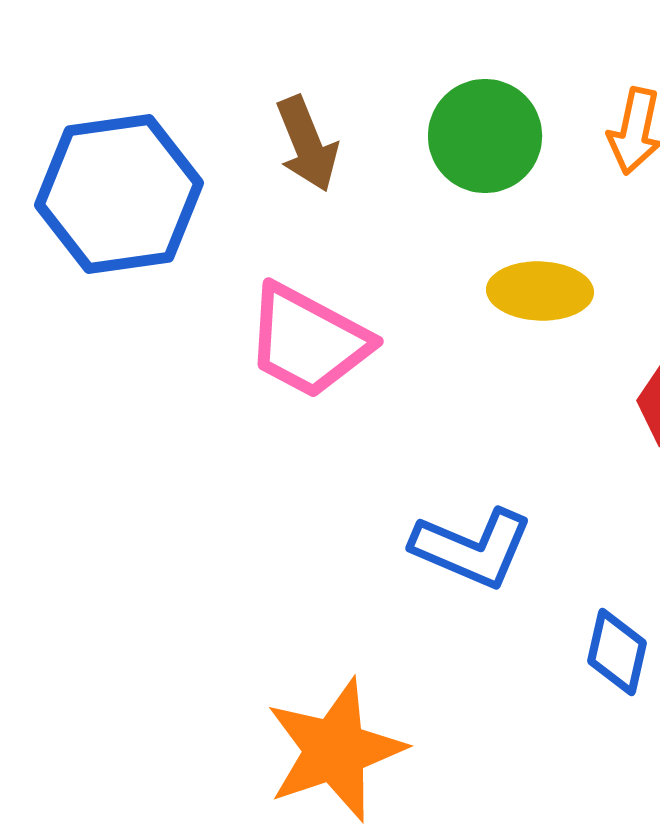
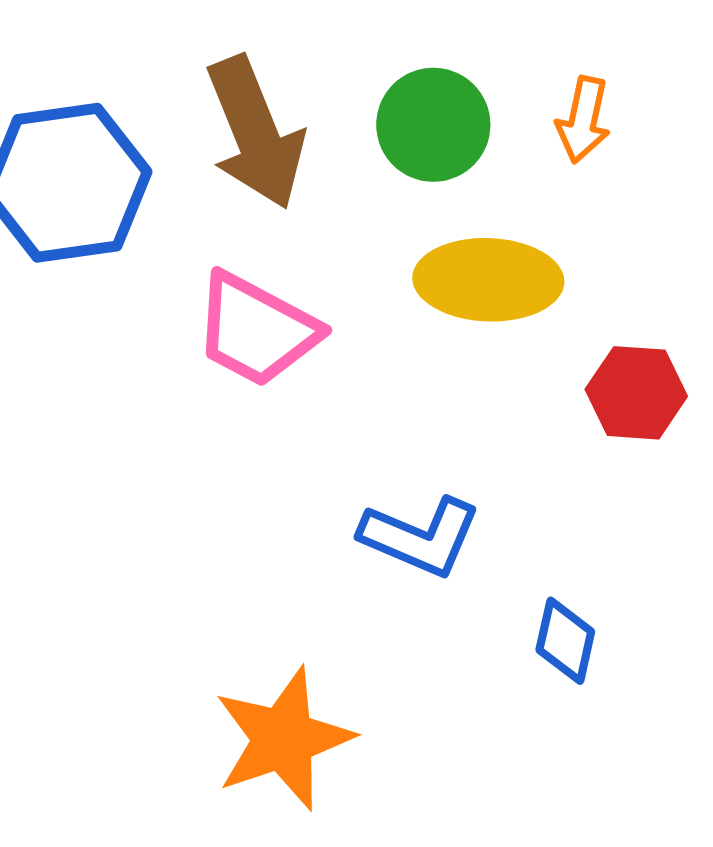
brown arrow: (307, 144) -> (255, 133), size x1.6
yellow ellipse: (540, 291) -> (488, 280), size x1.4

